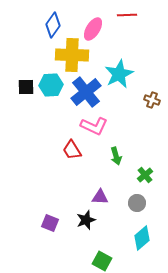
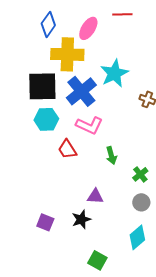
cyan hexagon: (51, 85) -> (46, 119), moved
black square: (26, 87) -> (42, 86), moved, size x1.8
gray circle: (137, 203) -> (141, 202), moved

